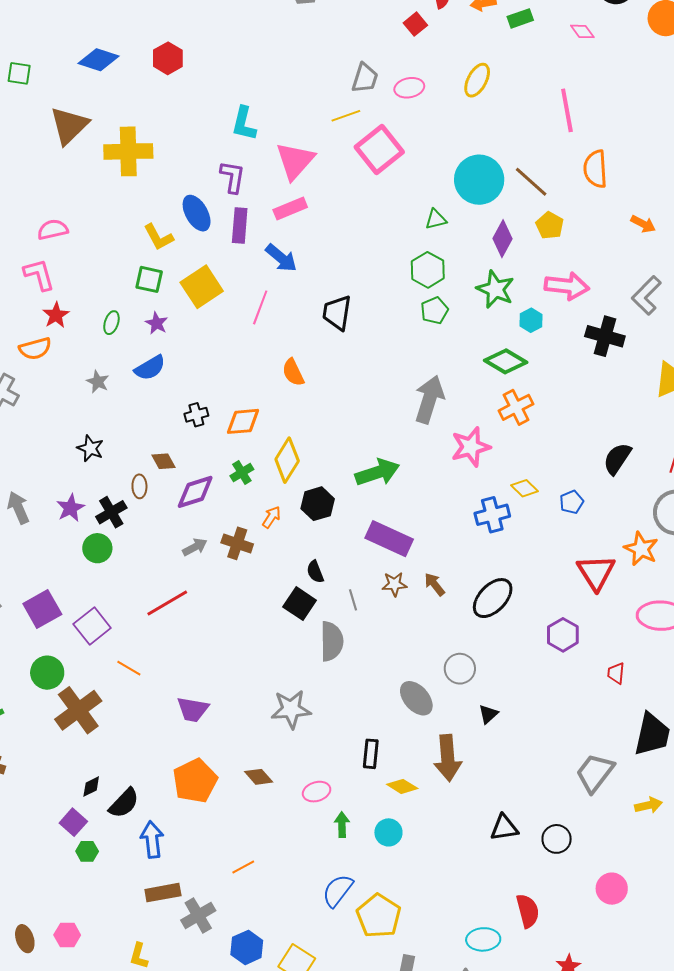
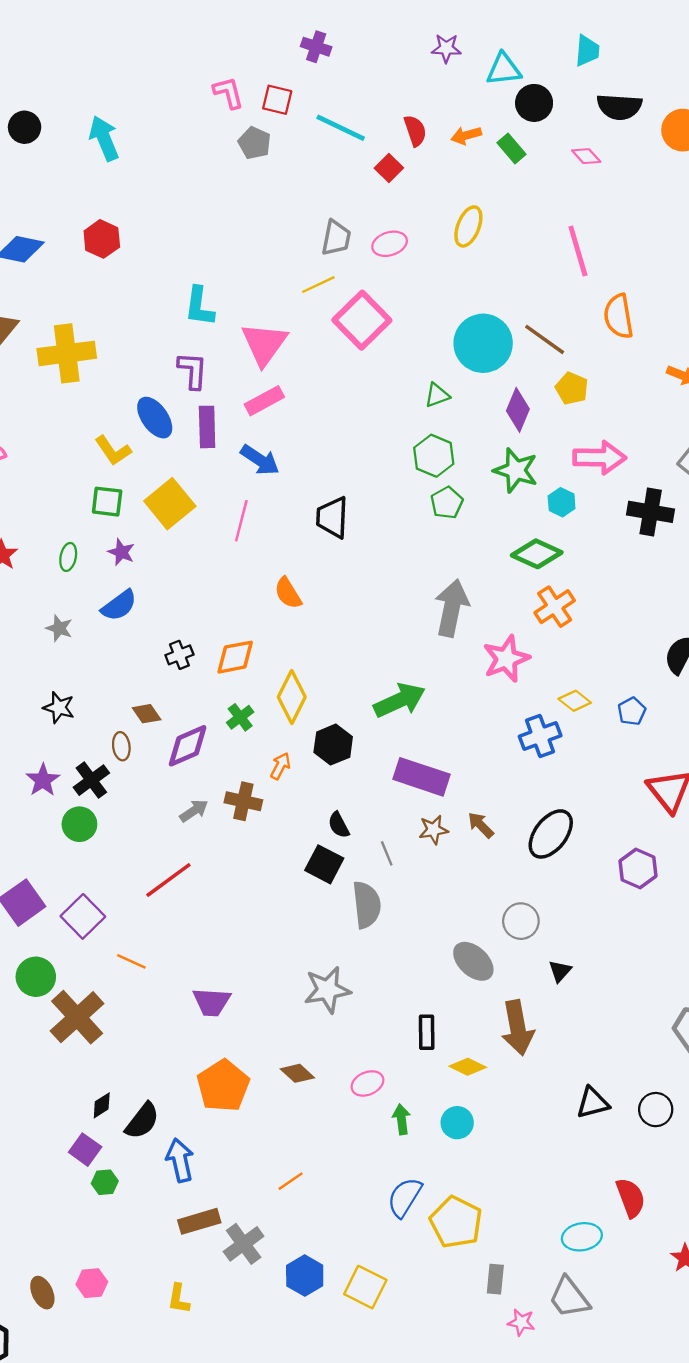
green rectangle: (520, 18) -> (511, 148), turned 75

